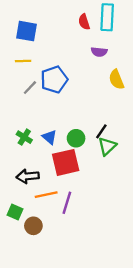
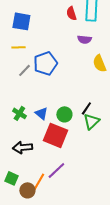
red square: (66, 162) -> (55, 135), turned 35
orange line: (46, 195) -> (38, 182), moved, turned -48
purple line: (67, 203) -> (56, 170), turned 30

